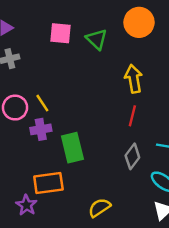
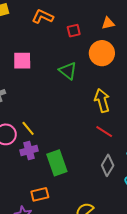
pink square: (60, 33) -> (22, 61), moved
red line: (132, 116) -> (104, 132), turned -66
orange rectangle: (48, 183) -> (40, 194), size x0.7

